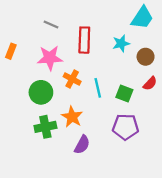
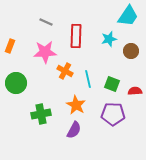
red semicircle: (150, 83) -> (135, 91), moved, turned -136
green circle: (41, 92) -> (16, 83), moved
orange star: (72, 117) -> (76, 105), moved

